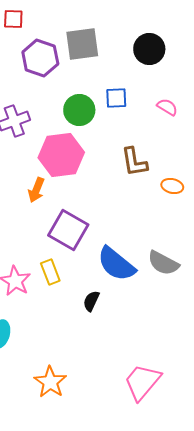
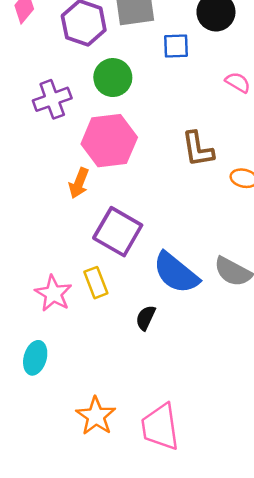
blue square: (116, 98) -> (176, 46), moved
green circle: (79, 110) -> (113, 78), moved
pink trapezoid: (142, 382) -> (160, 427), moved, turned -48

